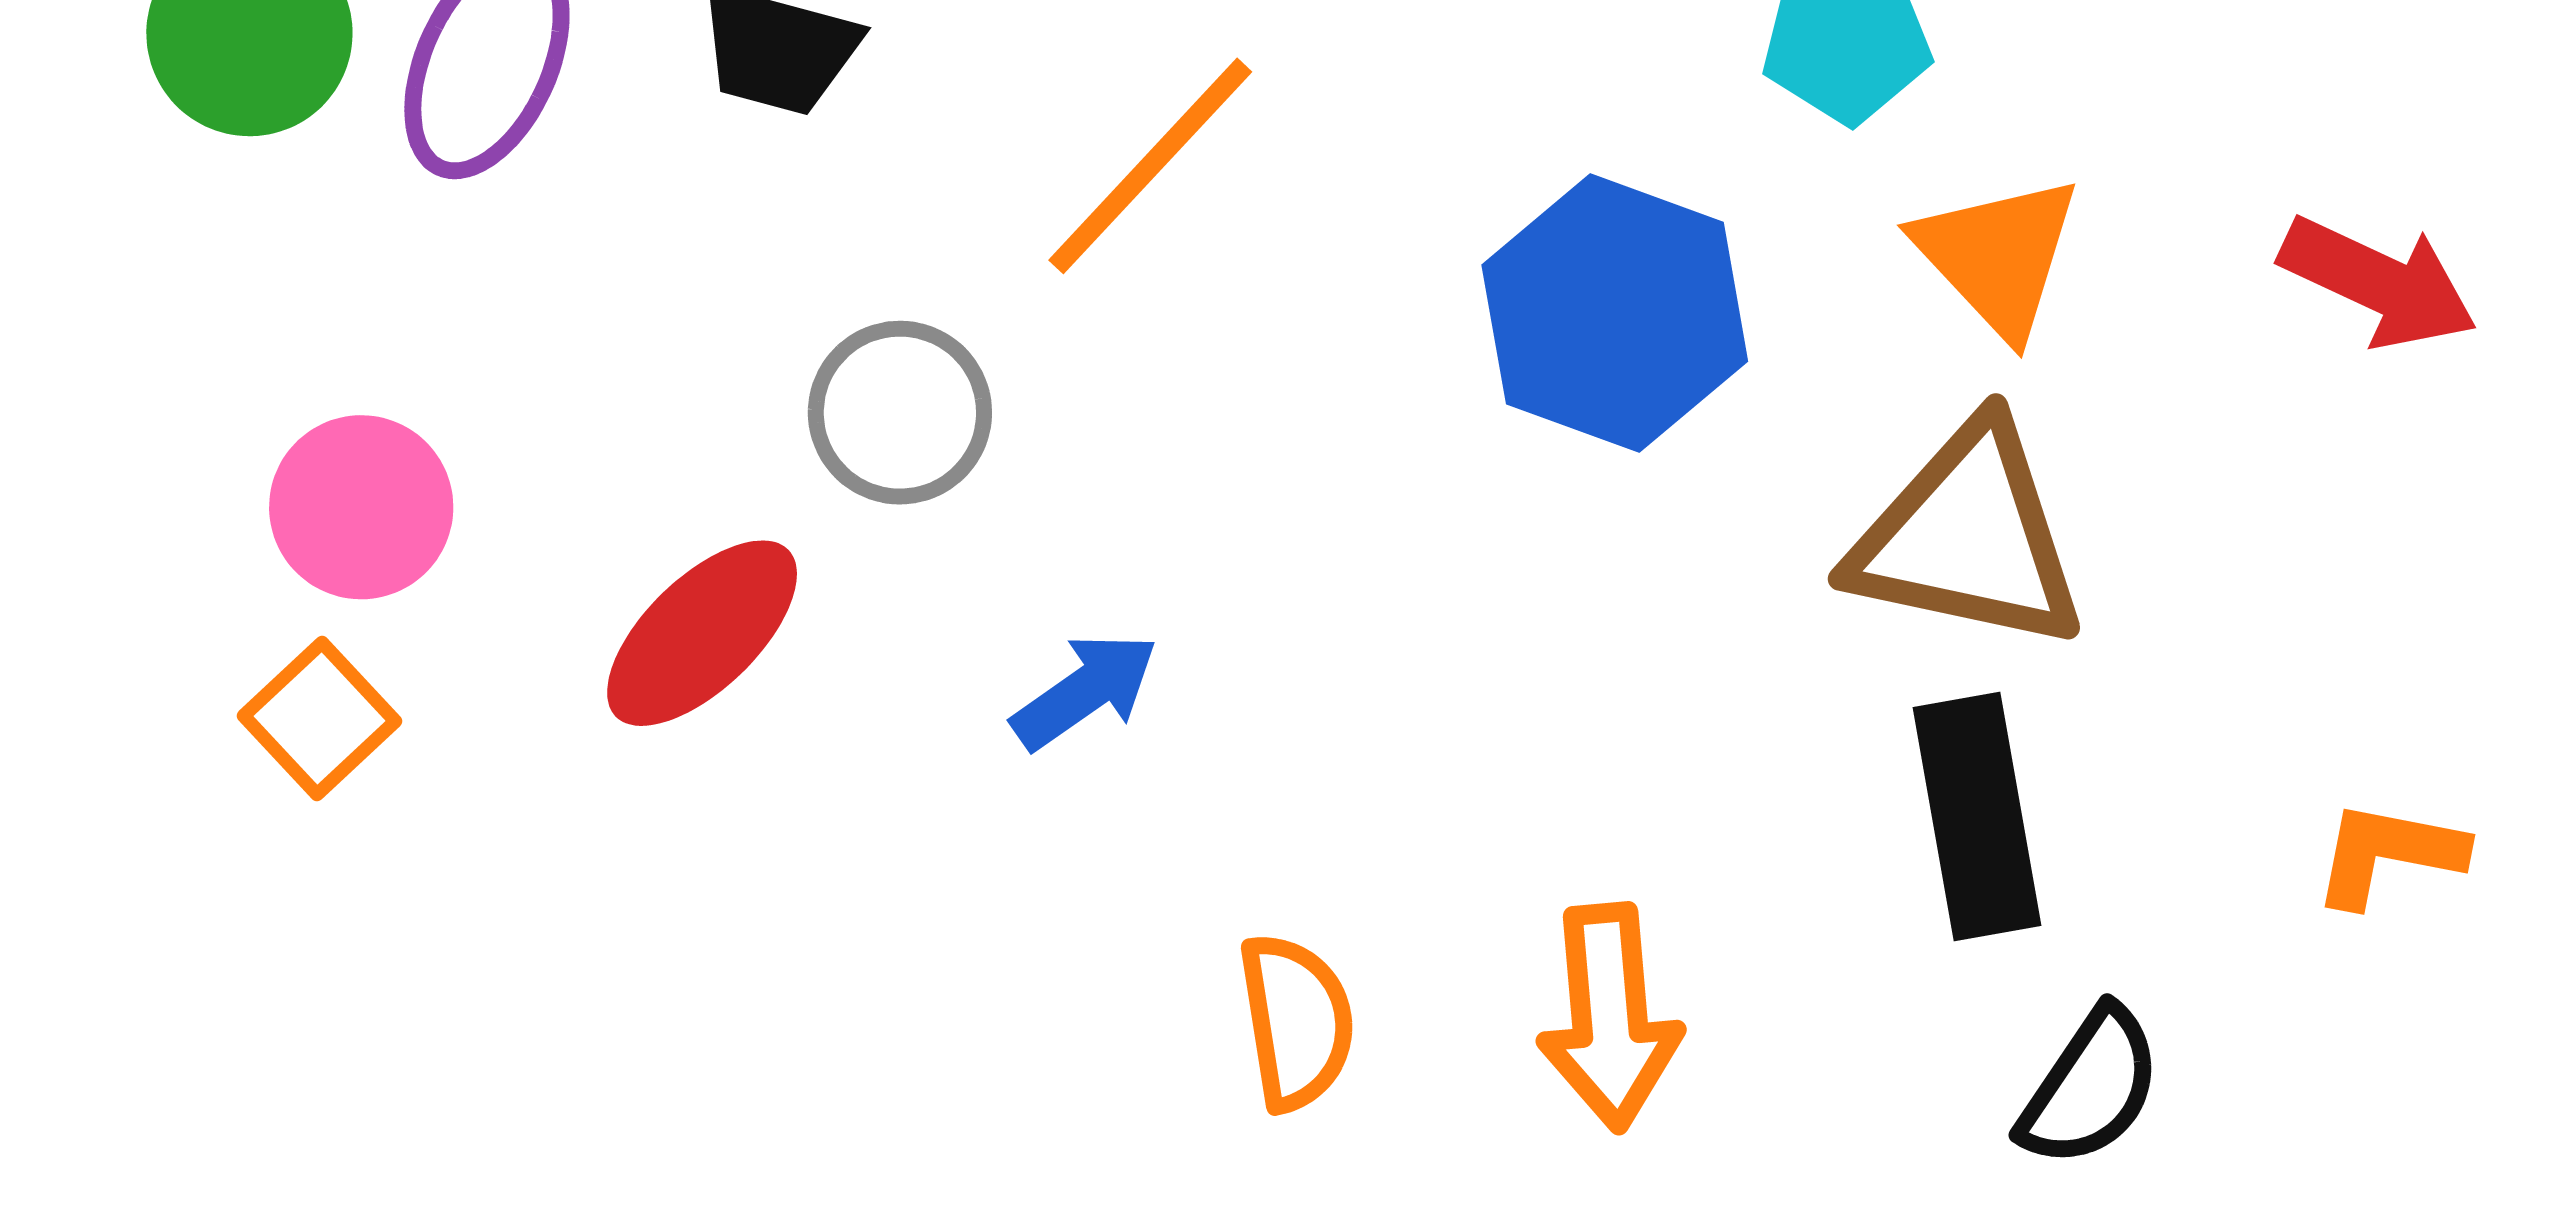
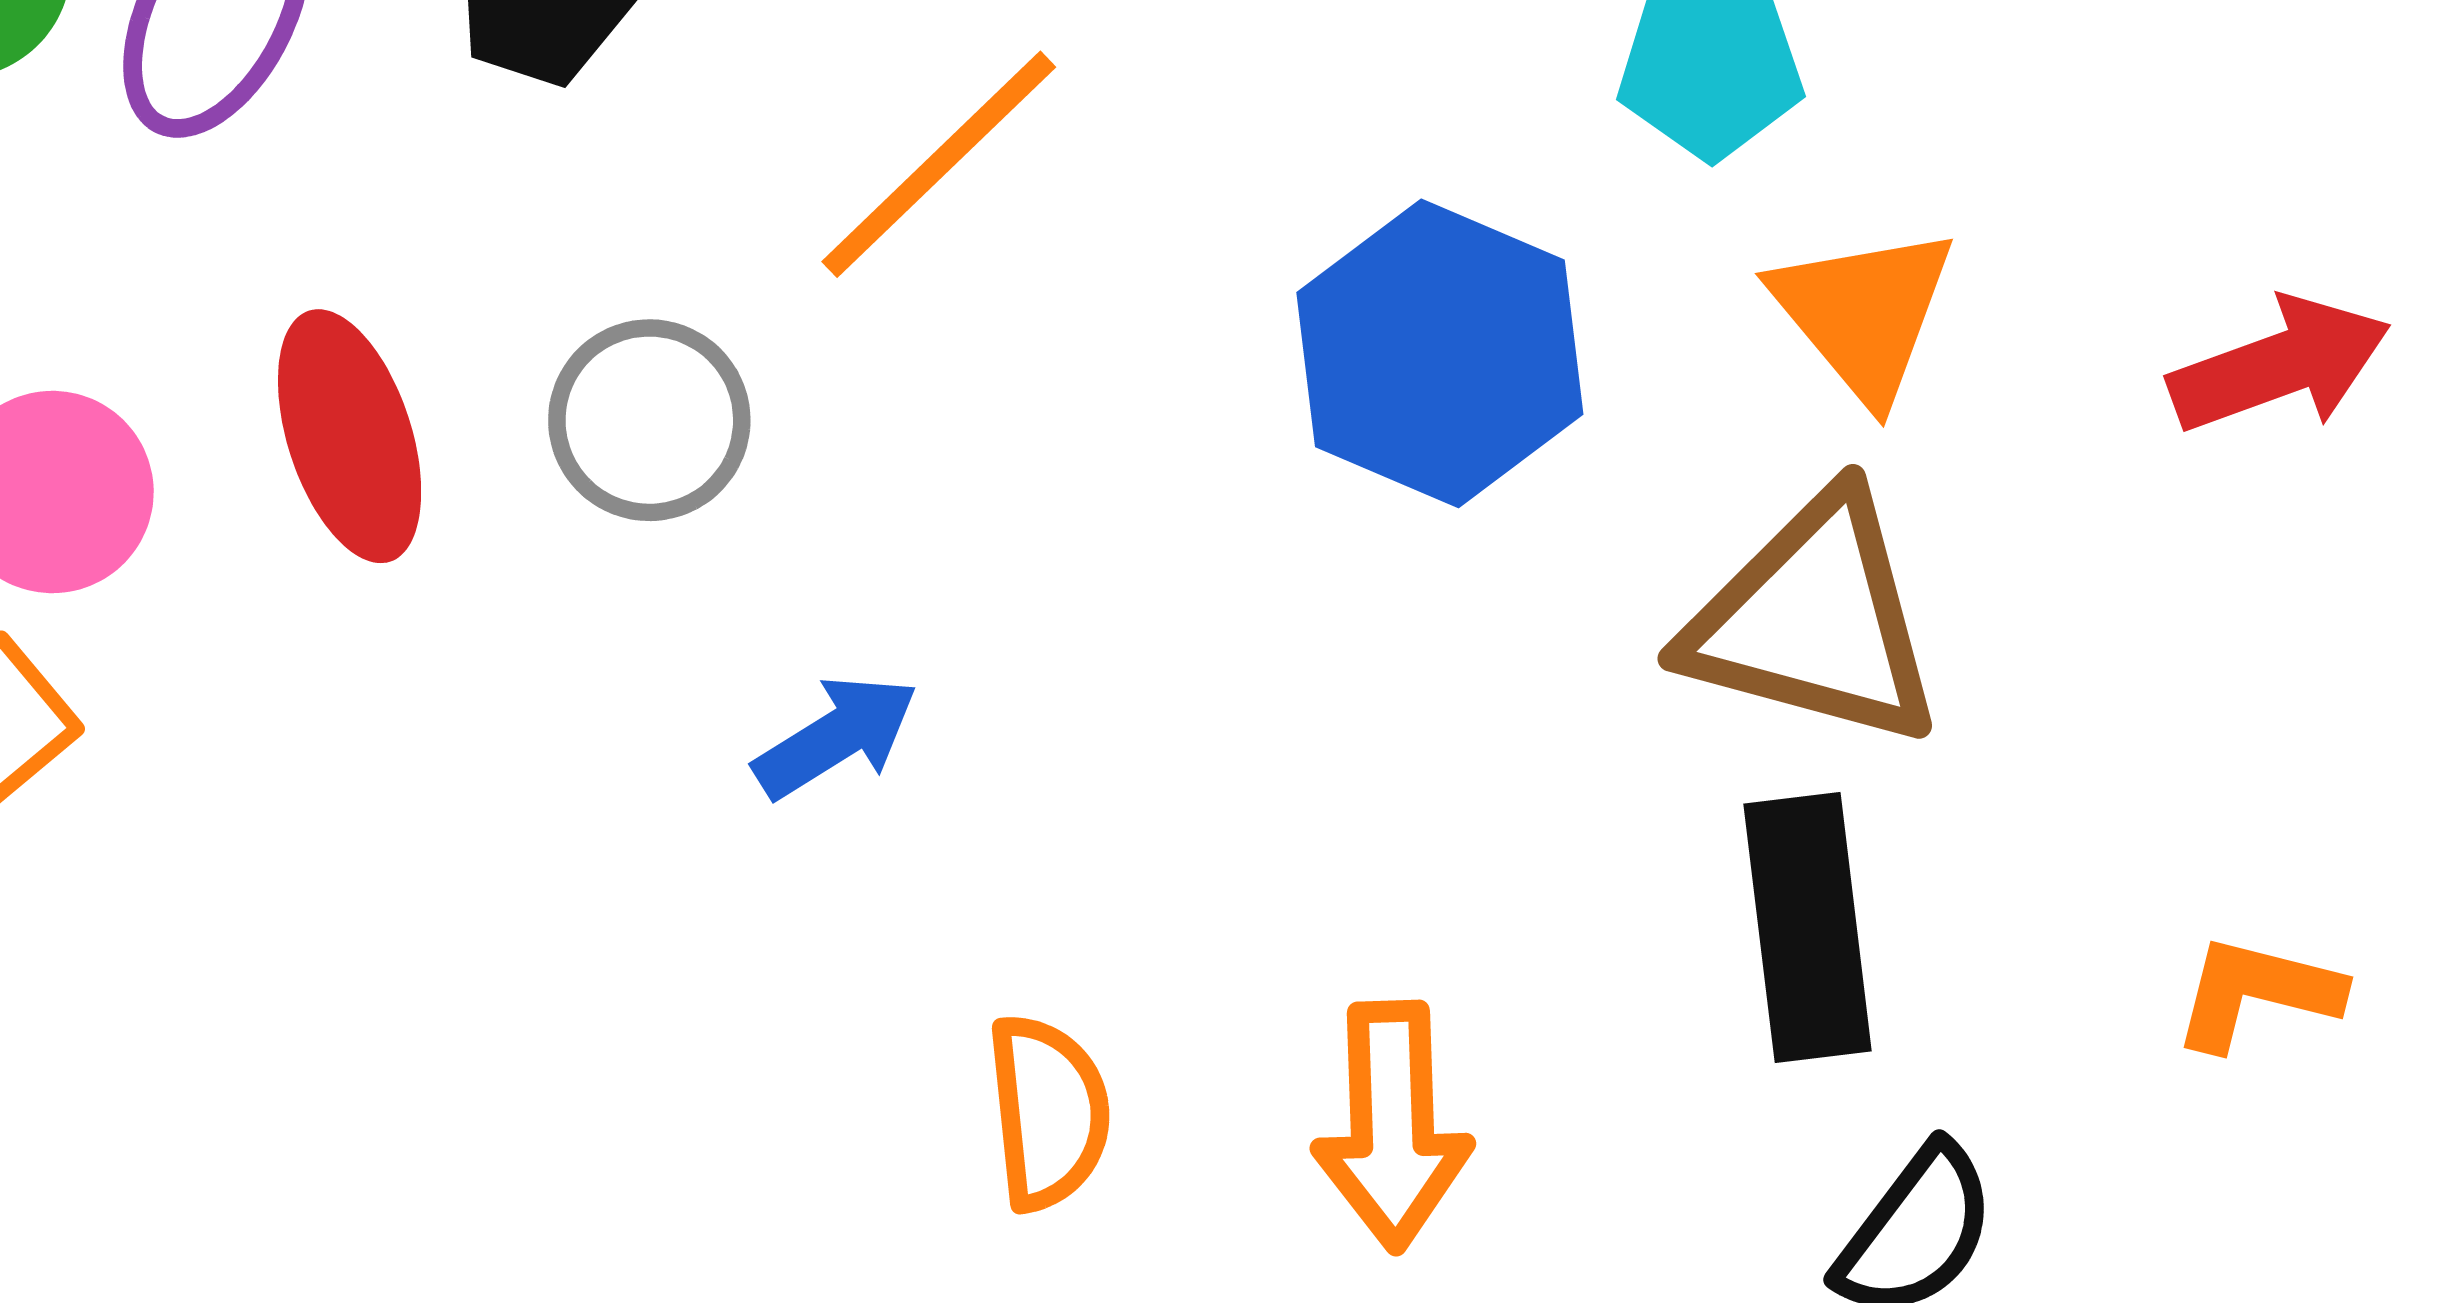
red arrow: (2378, 282) -> (2280, 365), turned -48
red ellipse: (702, 633) -> (350, 436), moved, turned -67

